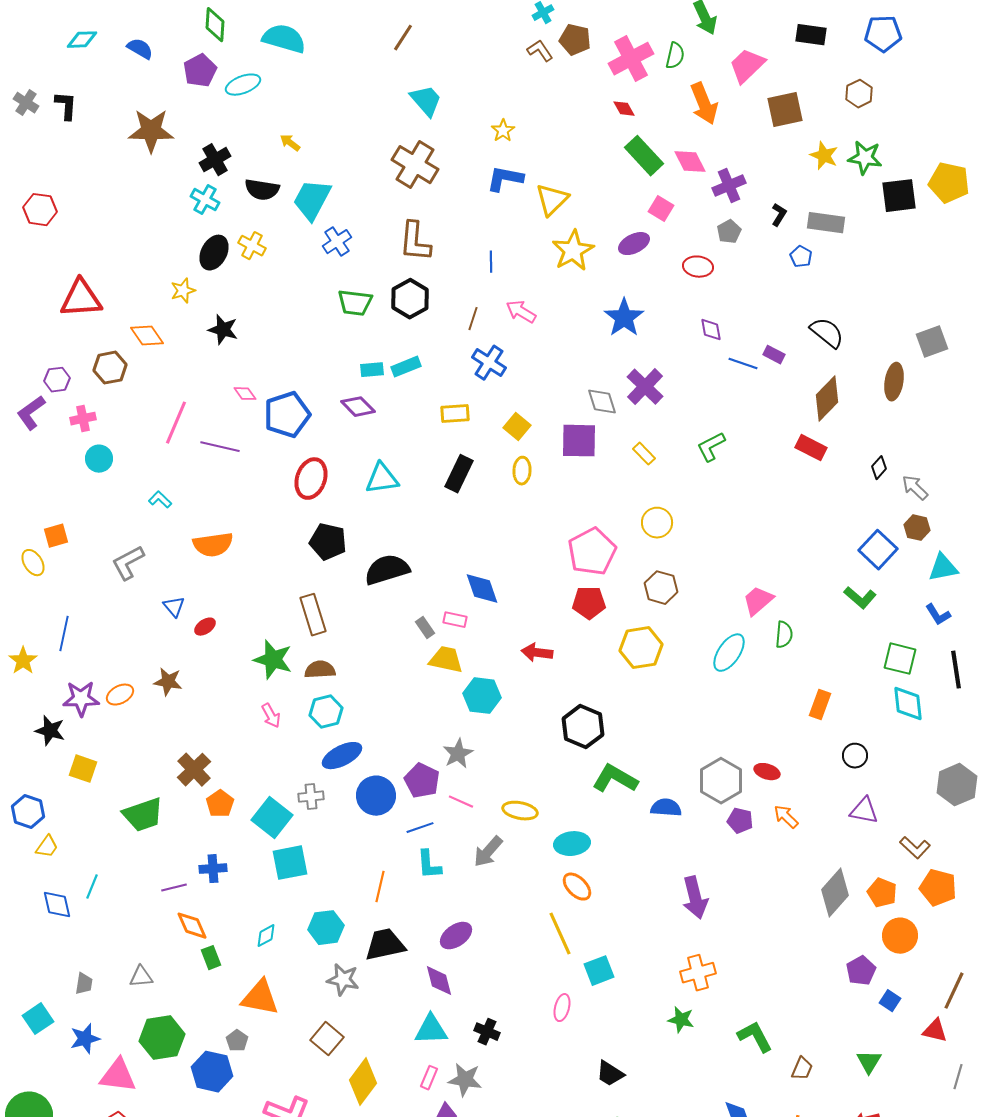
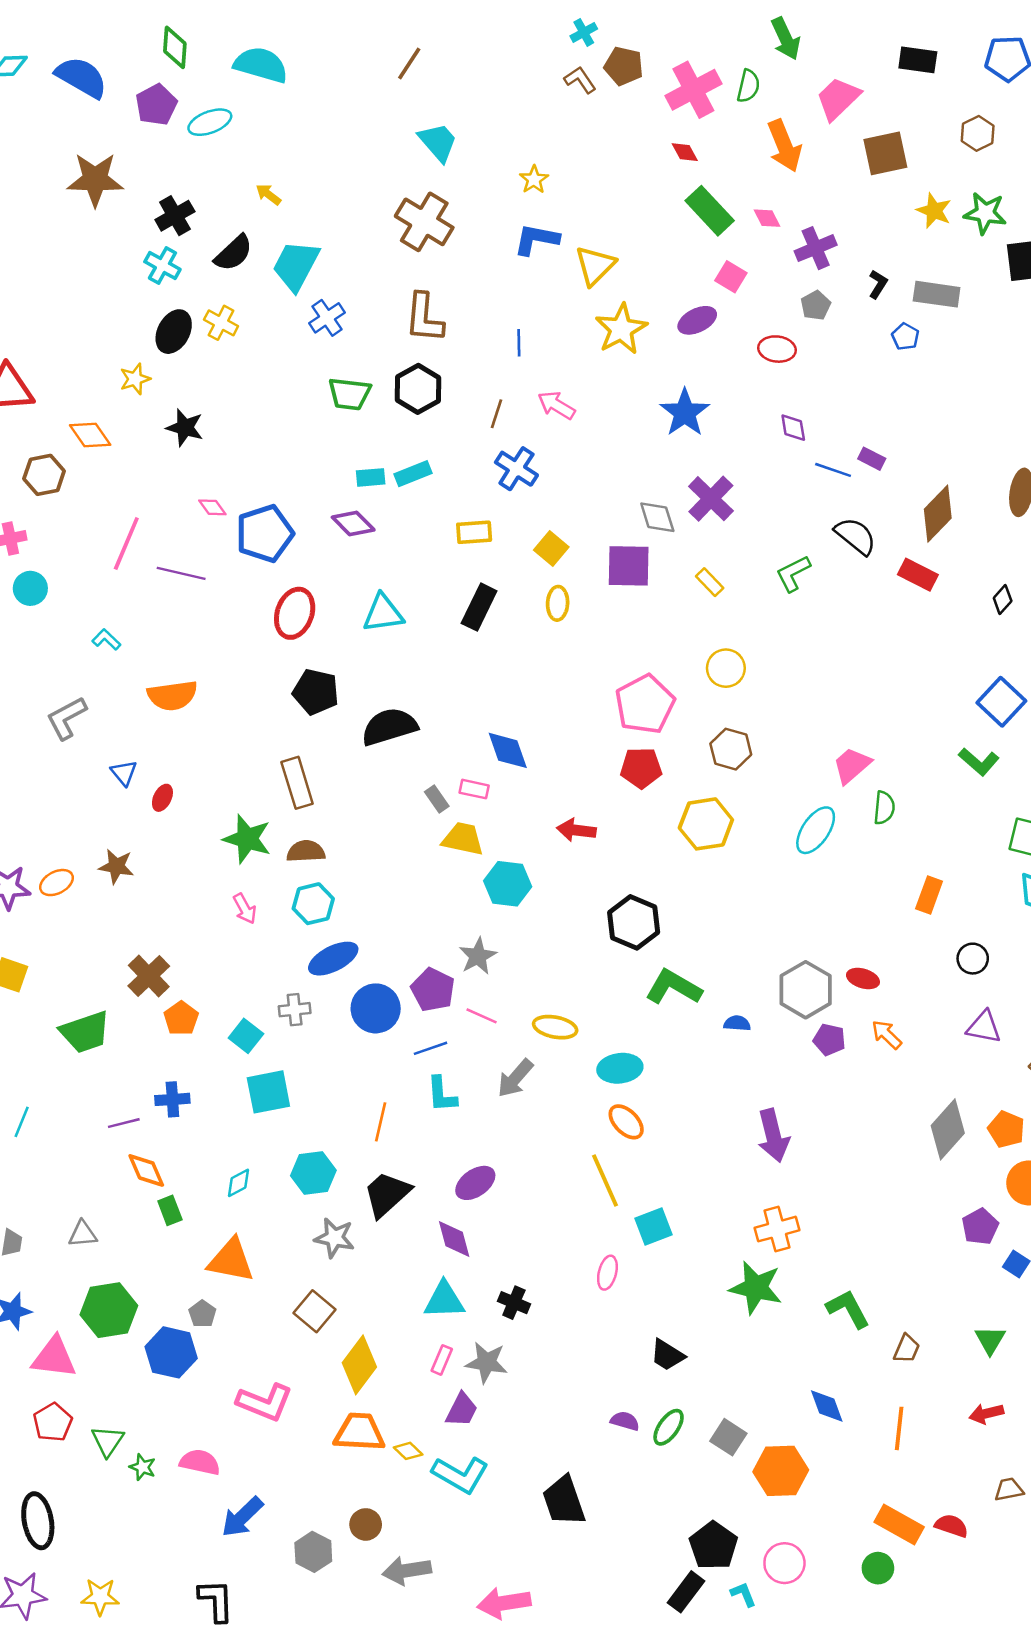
blue semicircle: (140, 49) -> (81, 77), size x1.6
pink diamond: (690, 162) -> (767, 218), size x0.7
black semicircle: (262, 190) -> (234, 253), turned -52
black semicircle: (827, 333) -> (856, 536), moved
red ellipse: (205, 627) -> (162, 798), turned -30
blue semicircle: (666, 808) -> (737, 1023), size x0.7
cyan square: (272, 818) -> (246, 1036), size x0.7
black trapezoid: (385, 945) -> (387, 1194), turned -30
green star: (681, 1020) -> (756, 1288), size x1.6

